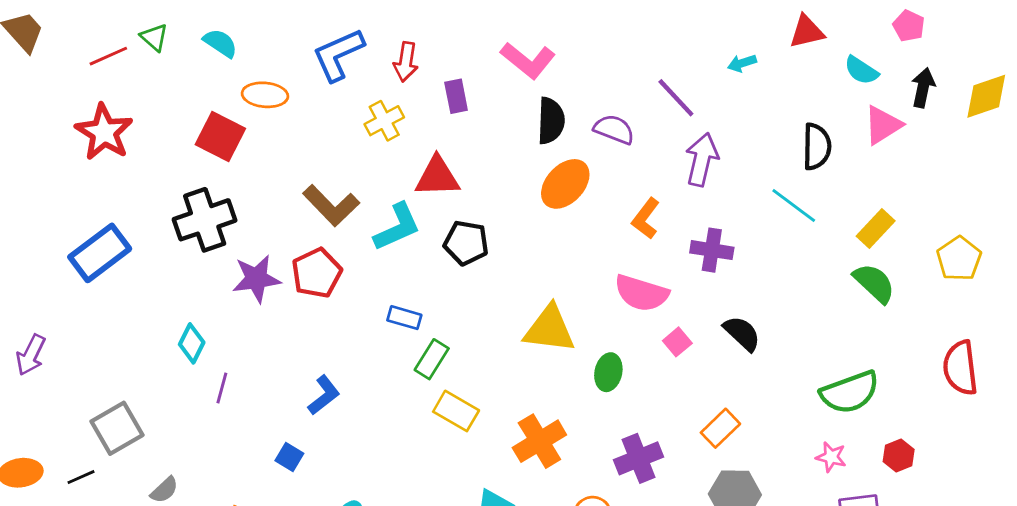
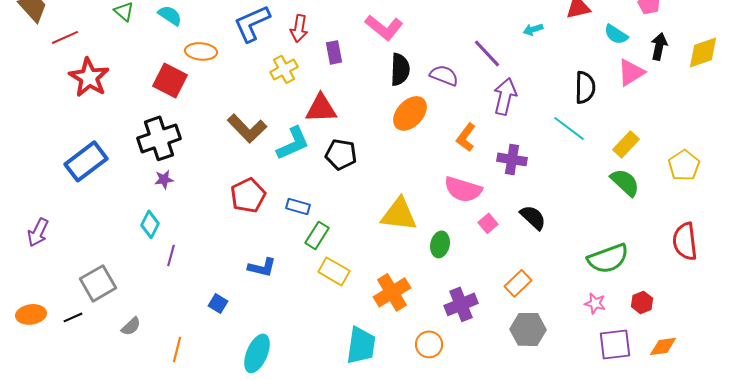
red line: (108, 56) -> (65, 37), moved
red pentagon: (317, 273) -> (248, 195), moved
purple star: (256, 279) -> (164, 179), moved, size x0.6
blue L-shape: (324, 395) -> (262, 267), moved, turned 52

